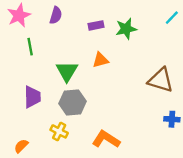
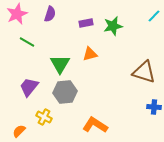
green line: (30, 47) -> (27, 42), turned -49
purple trapezoid: (32, 97) -> (29, 87), turned -140
yellow cross: (59, 131) -> (44, 117), moved

